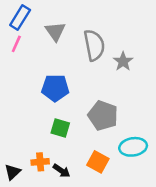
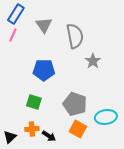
gray star: (123, 61) -> (93, 61), moved
gray pentagon: (103, 115) -> (75, 104), moved
green square: (60, 128) -> (34, 102), moved

